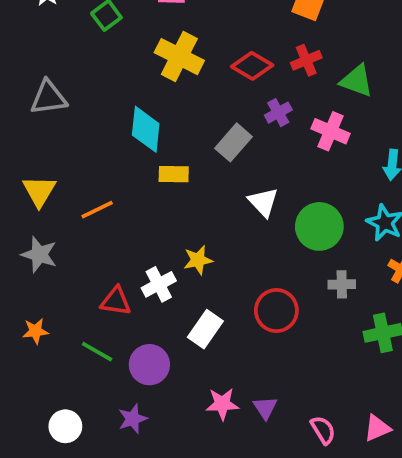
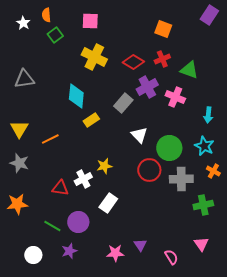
purple cross: (278, 113) -> (147, 87), size x1.5
yellow rectangle: (174, 174) -> (91, 120), turned -35
gray cross: (342, 284) -> (181, 179), size x1.6
red circle: (276, 310) -> (149, 170), moved
orange star: (35, 331) -> (17, 204), size x1.5
green line: (97, 352) -> (52, 226), moved
pink star: (222, 404) -> (115, 253), moved
pink triangle: (377, 428) -> (201, 244), moved, turned -42

